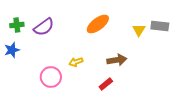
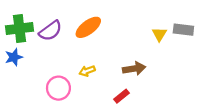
orange ellipse: (98, 24) -> (88, 27), moved
green cross: (17, 25) -> (19, 28), size x1.6

